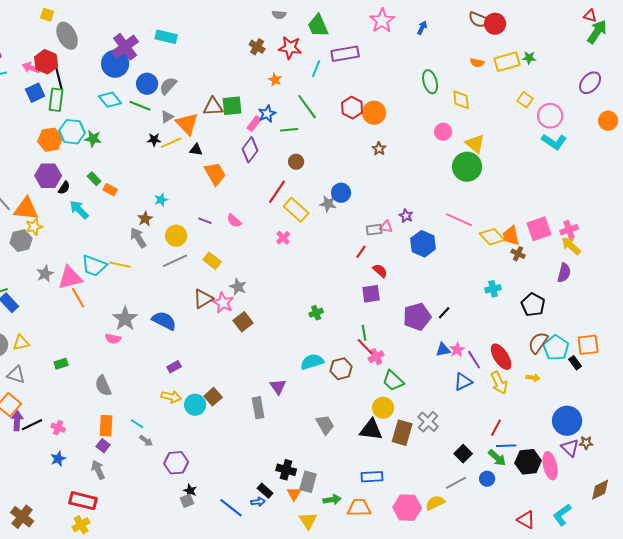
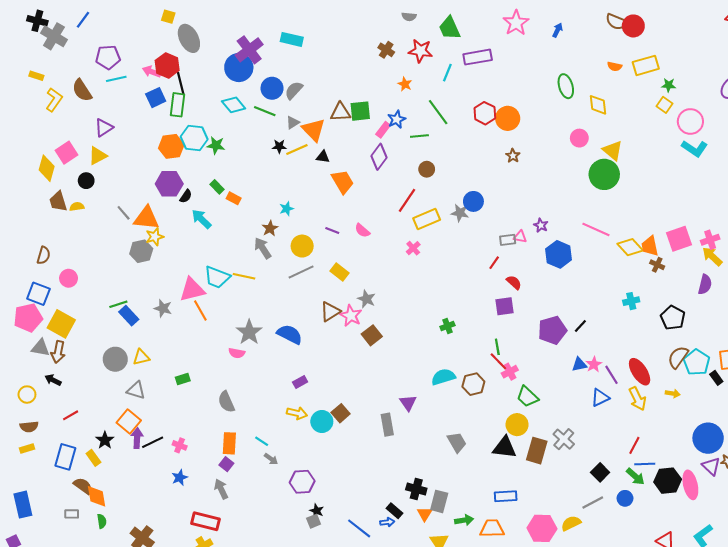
green star: (529, 58) -> (669, 85), moved
yellow rectangle: (296, 210) -> (427, 219), turned -65
gray star: (45, 274) -> (163, 308), moved, turned -30

